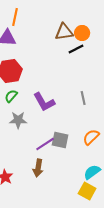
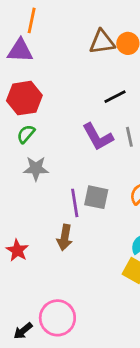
black line: (76, 49) -> (115, 97), moved
purple L-shape: (44, 102) -> (98, 137), moved
purple line: (45, 144) -> (75, 203), turned -66

